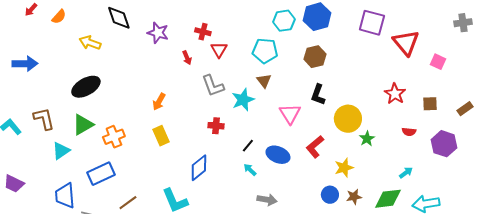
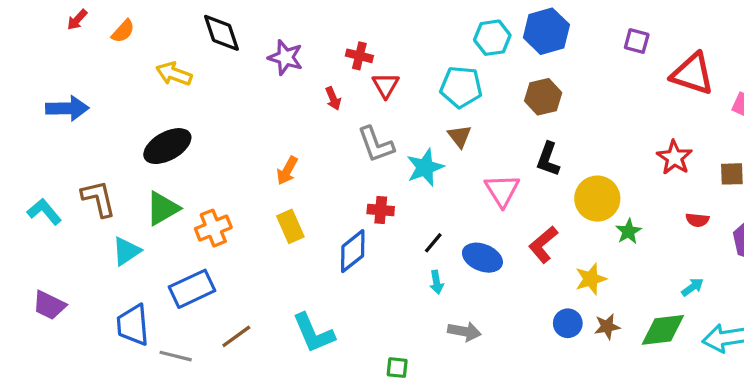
purple square: (372, 23) -> (637, 41), size x0.6
red triangle: (406, 43) -> (692, 74), turned -32
blue diamond: (199, 168) -> (353, 251), moved
cyan arrow: (250, 170) -> (436, 282), turned -144

